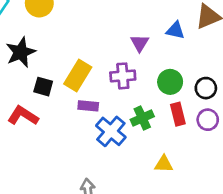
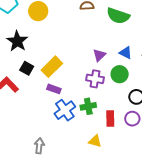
black star: (21, 52) -> (17, 41), turned -30
purple cross: (123, 76) -> (95, 79), moved
green circle: (170, 82) -> (120, 74), moved
red rectangle: (178, 114) -> (110, 118), moved

